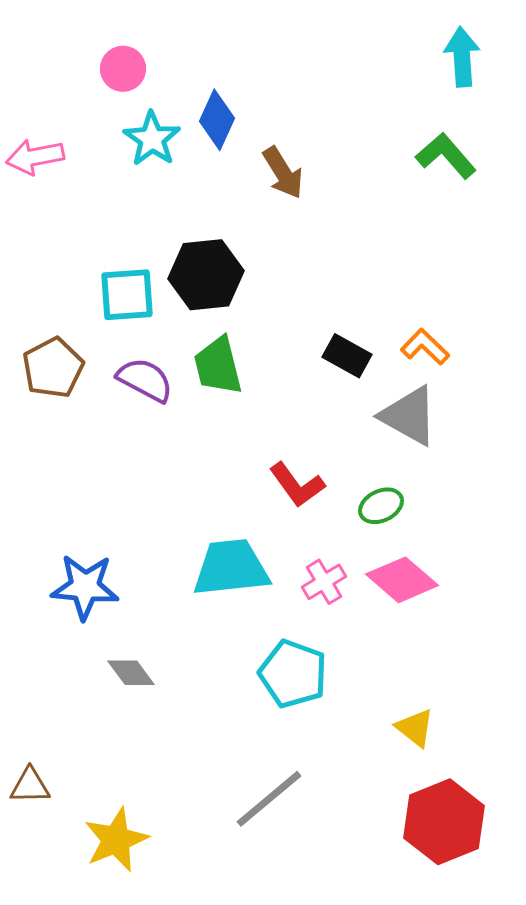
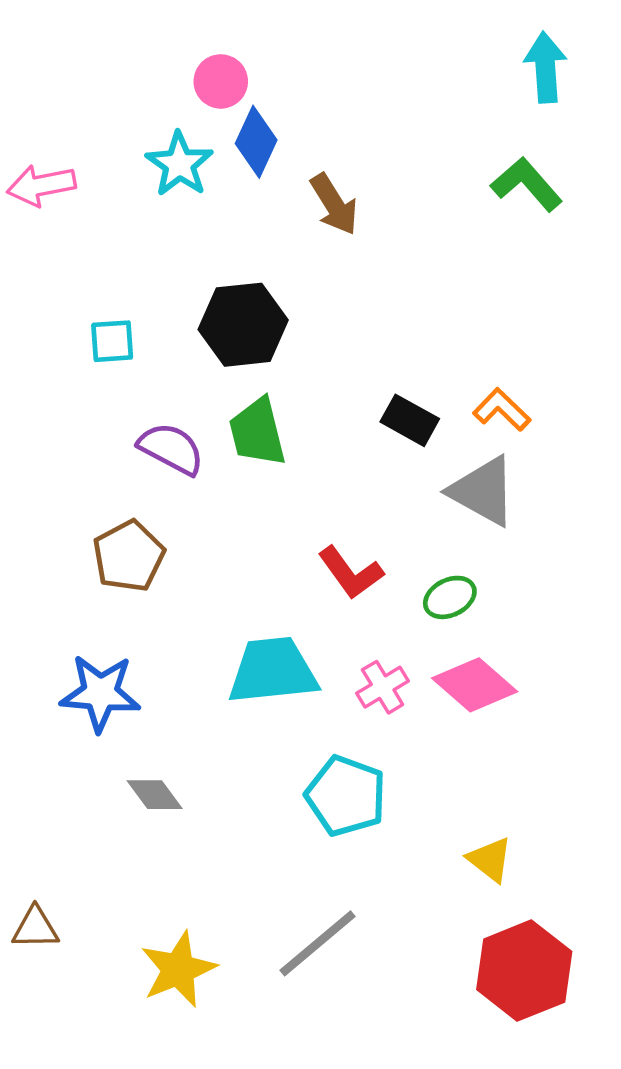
pink circle: (123, 69) -> (221, 81), moved
cyan square: (127, 295) -> (112, 341), moved, size x0.7
brown pentagon: (53, 368) -> (129, 556), moved
yellow star: (116, 840) -> (178, 969), moved

